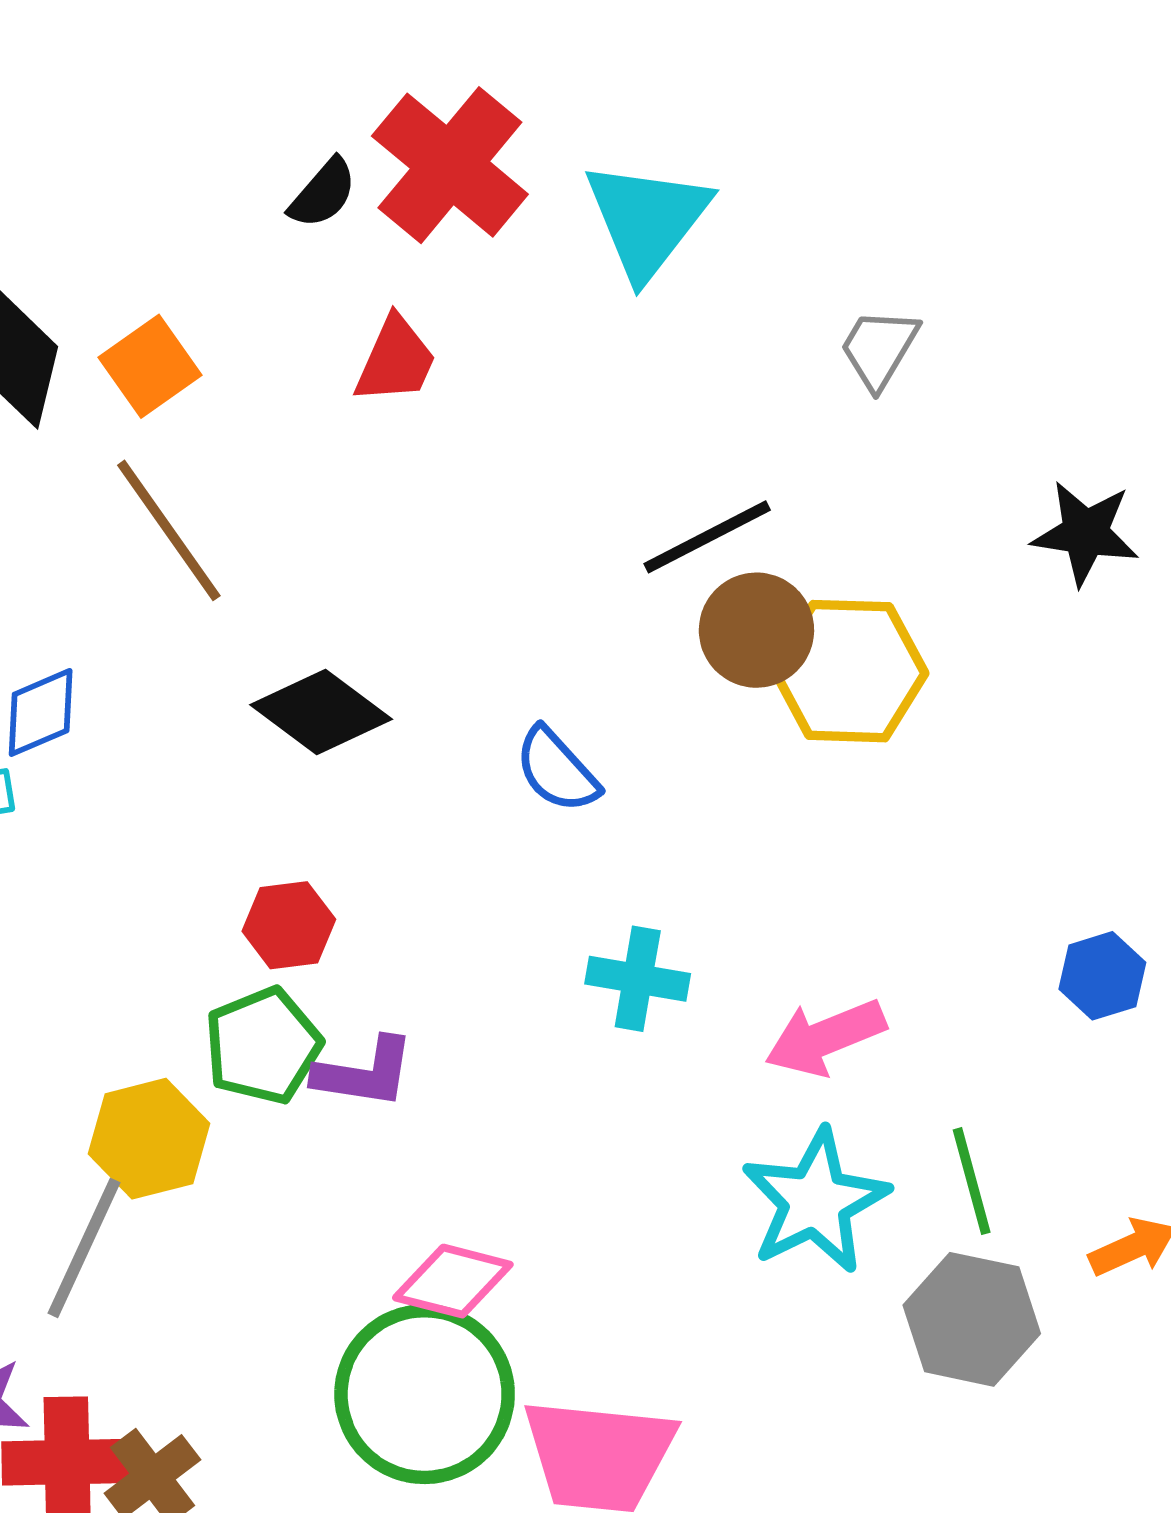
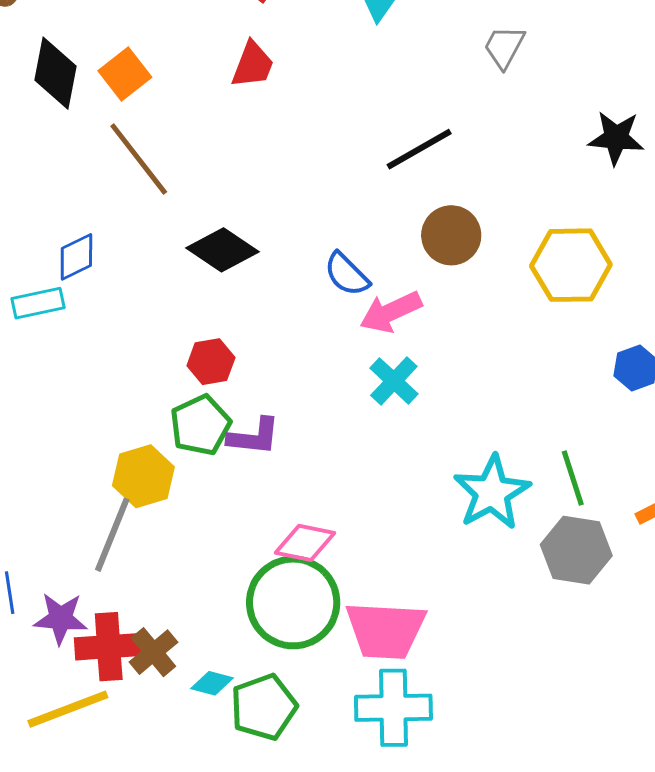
brown circle: (756, 630) -> (451, 235), moved
yellow hexagon: (849, 671) -> (571, 265), moved
cyan cross: (638, 979) -> (394, 381), turned 36
pink arrow: (825, 1037) -> (391, 312), moved

